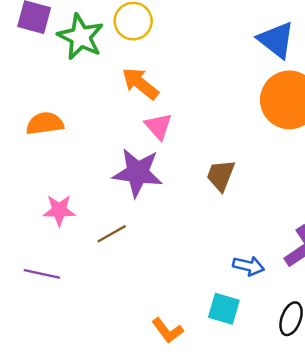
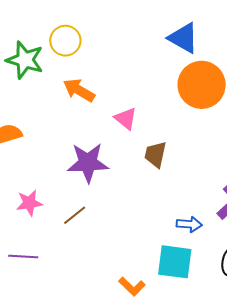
pink triangle: (158, 126) -> (126, 119), moved
cyan square: (224, 309) -> (175, 262), size x1.4

